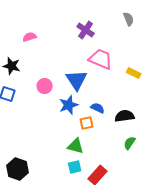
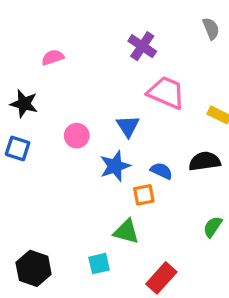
blue triangle: (77, 80) -> (128, 126), size x0.7
black semicircle: (125, 116) -> (205, 161), moved
cyan square: (75, 167) -> (99, 264), moved

